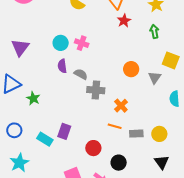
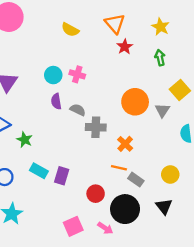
yellow square: (171, 60) -> (180, 90), turned 30
orange circle: (131, 69) -> (135, 102), size x1.5
gray rectangle: (136, 134) -> (136, 180), moved, turned 40
cyan rectangle: (45, 139) -> (39, 171), moved
black triangle: (162, 162) -> (164, 206), moved
black circle: (119, 163) -> (125, 209), size x1.6

